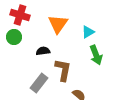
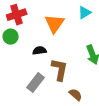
red cross: (20, 15) -> (17, 15), turned -36
cyan triangle: (88, 32) -> (85, 13), moved

